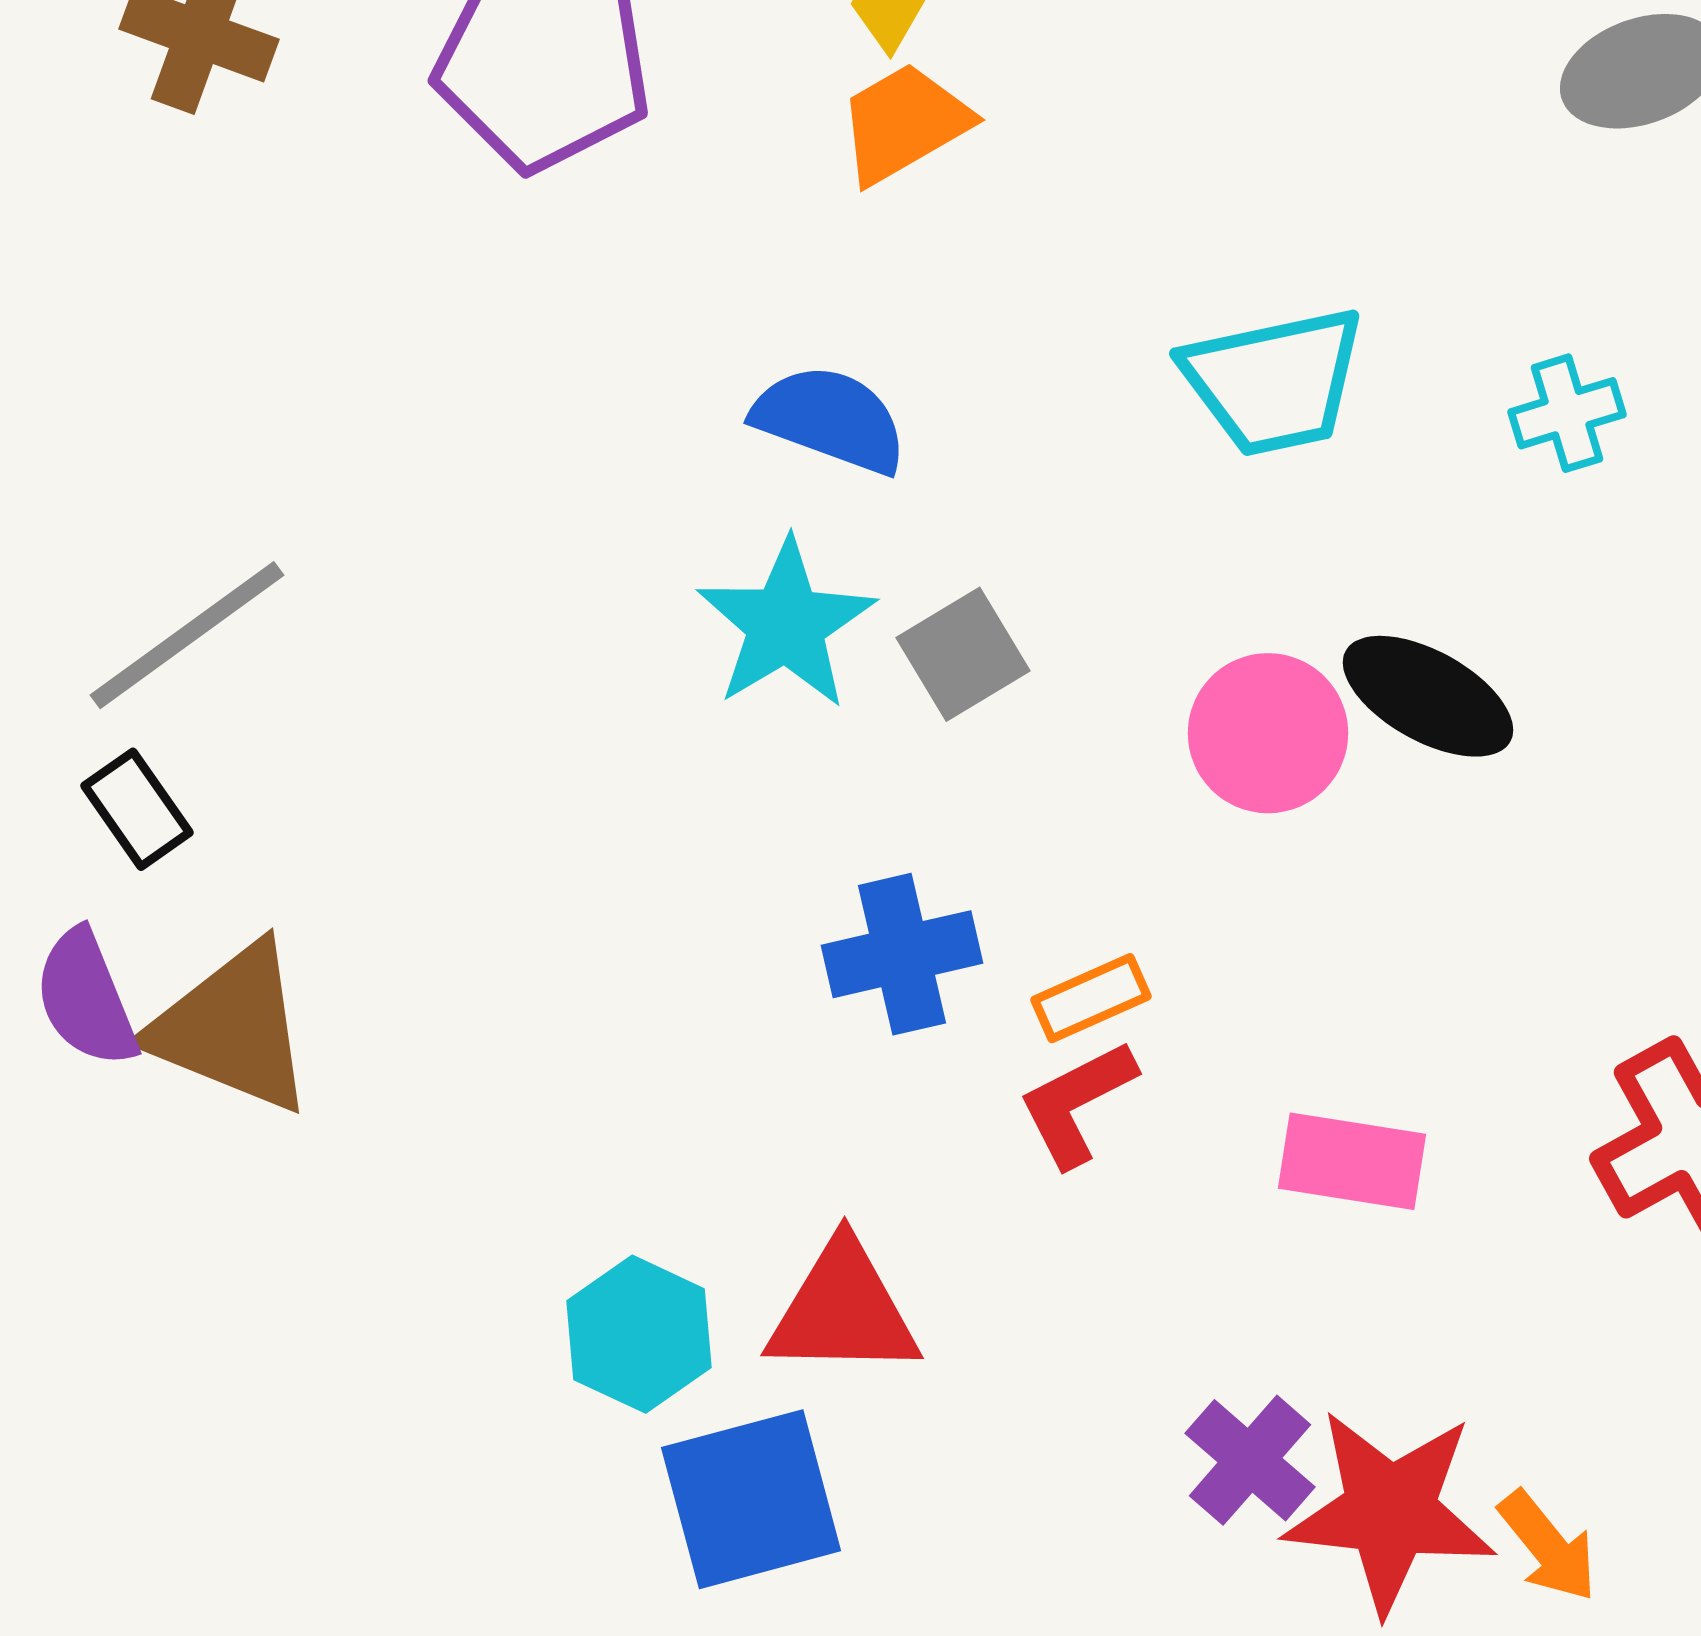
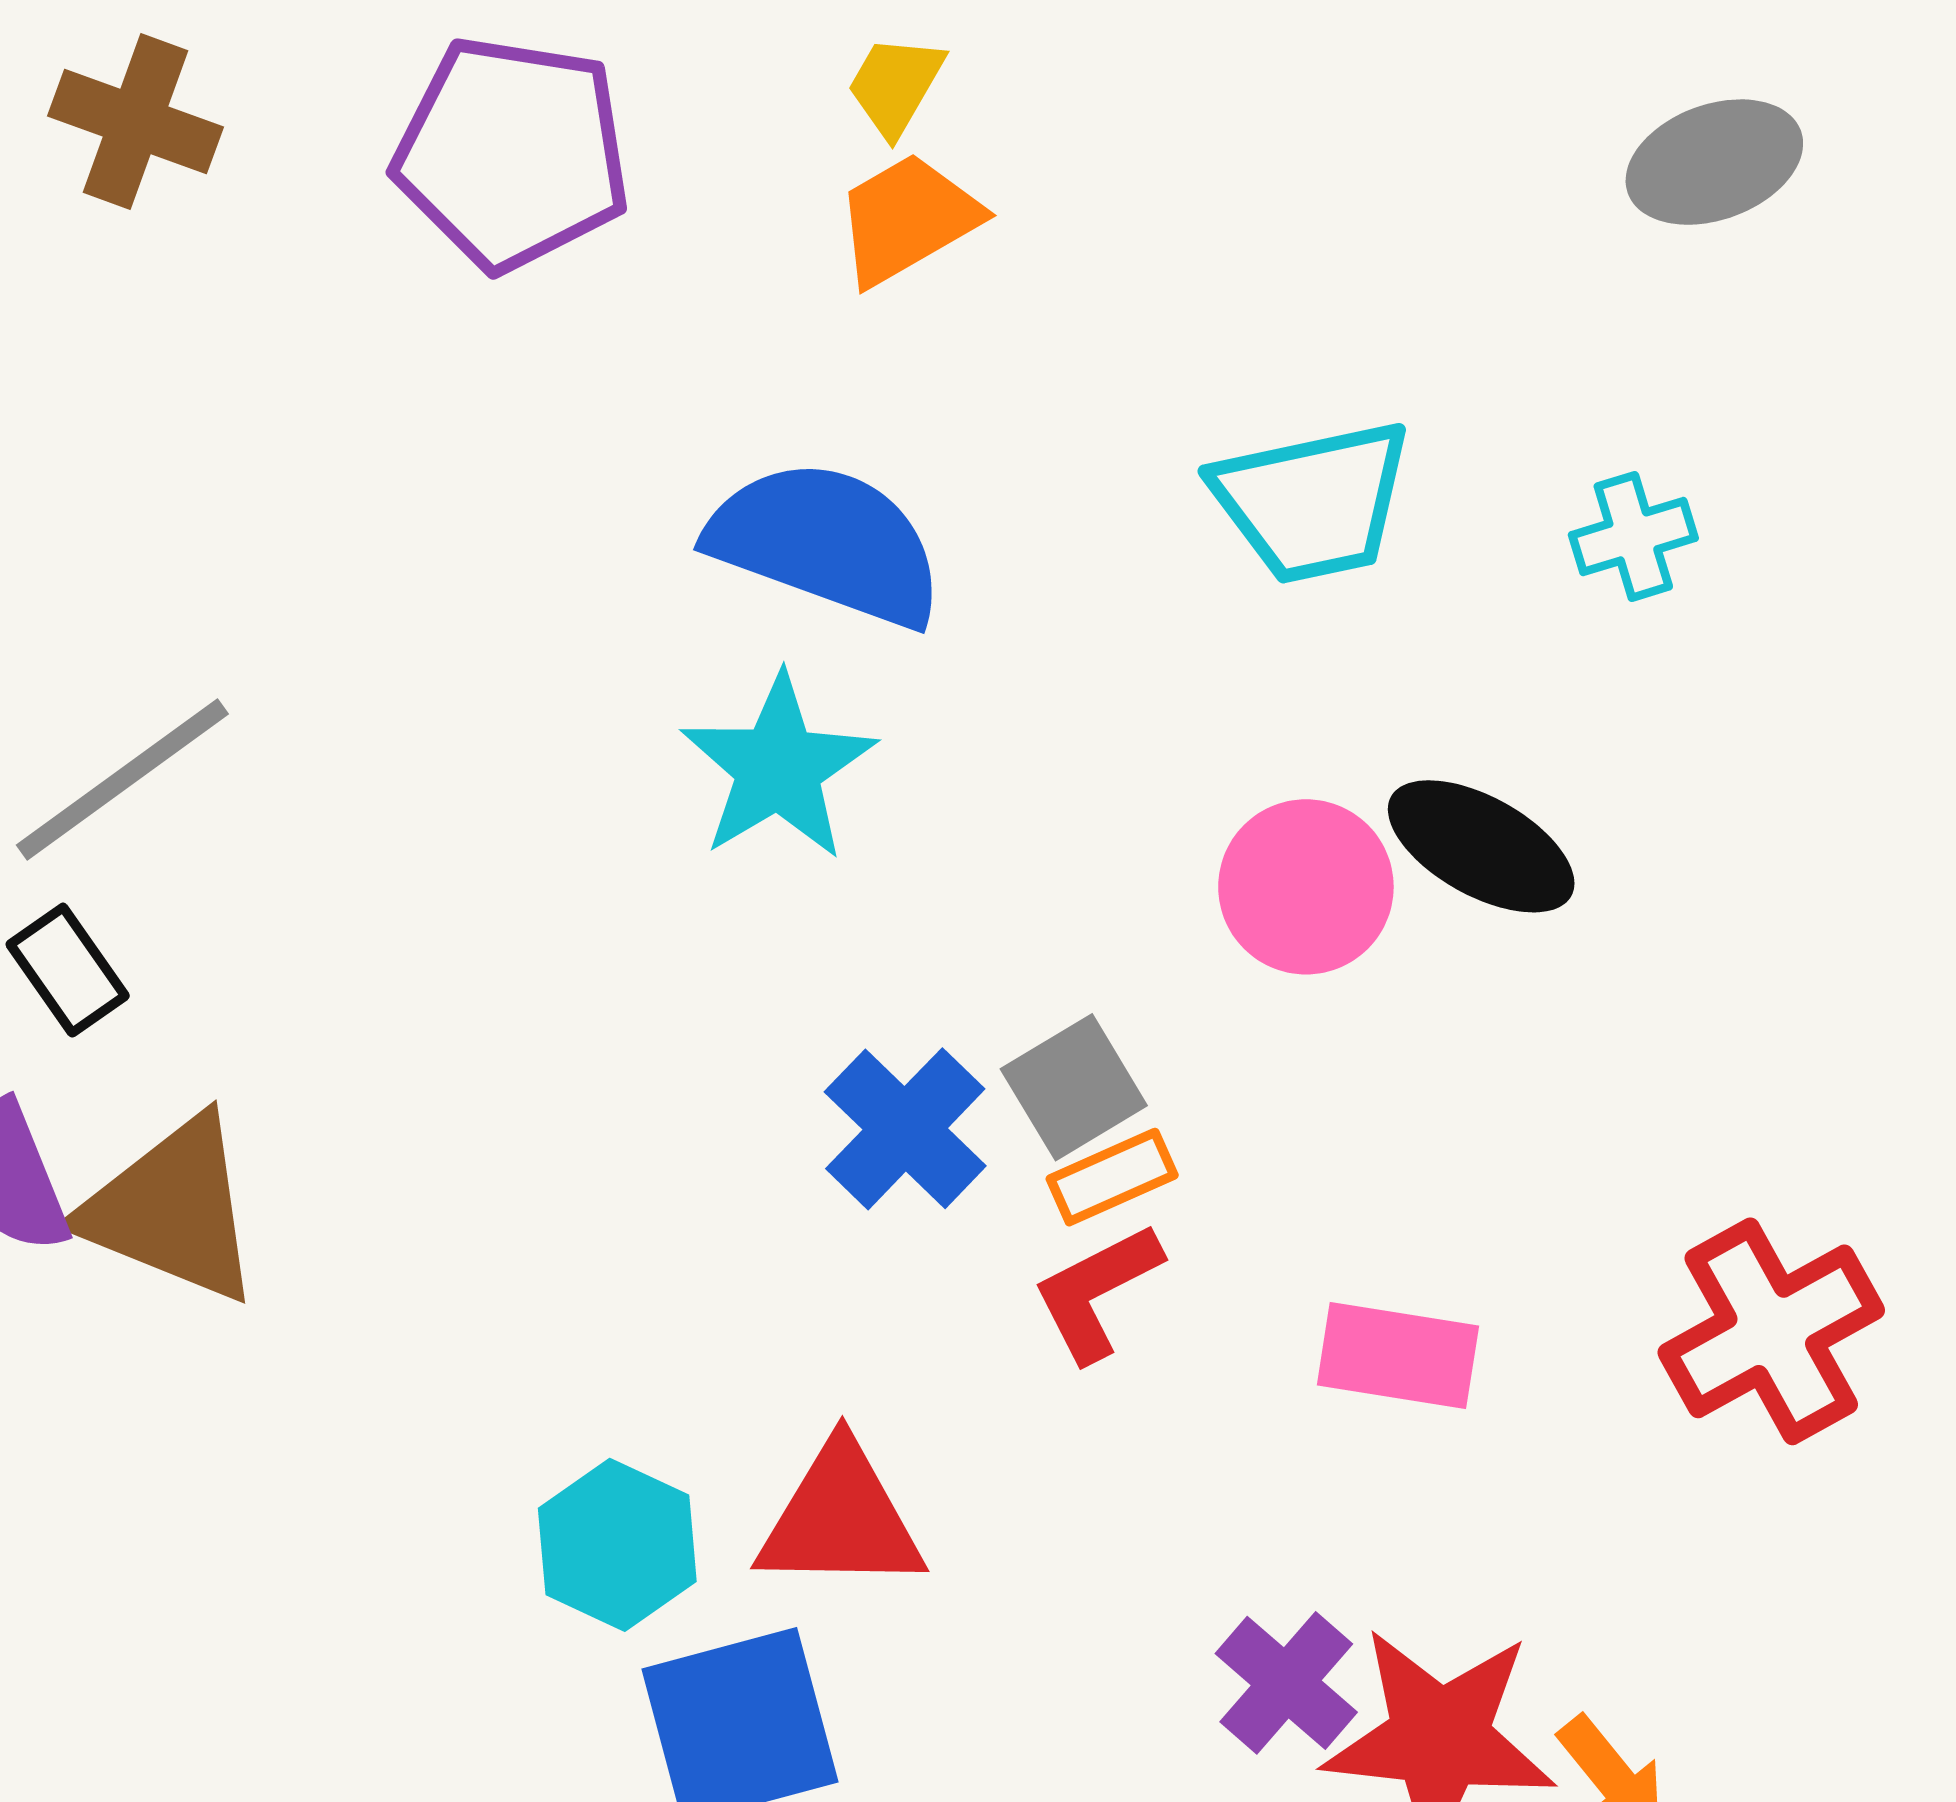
blue semicircle: (830, 419) -> (826, 543), size x1.4
gray square: (963, 654) -> (1074, 1087), moved
blue cross: (902, 954) -> (905, 1129), turned -33

